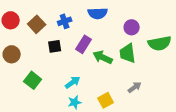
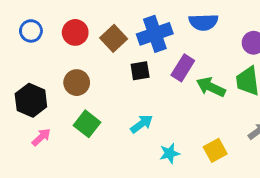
blue cross: (65, 21) -> (155, 34), size x1.6
green square: (33, 80) -> (87, 124), moved
cyan arrow: (73, 82) -> (142, 124), moved

